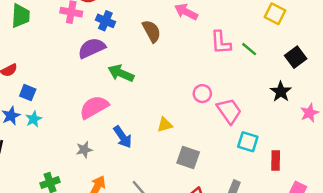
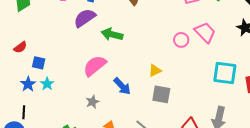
pink trapezoid: (229, 111) -> (205, 32), moved
cyan square: (248, 142) -> (225, 73), size x1.4
gray square: (188, 157) -> (161, 94), moved

